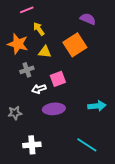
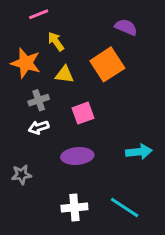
white arrow: (39, 89) -> (39, 127), moved
gray star: (15, 113) -> (21, 175), moved
white cross: (32, 145) -> (74, 208), moved

